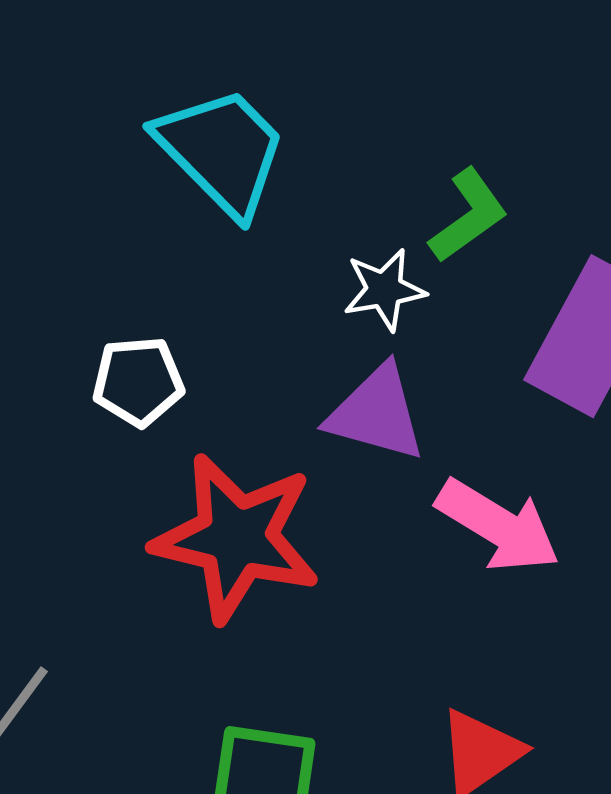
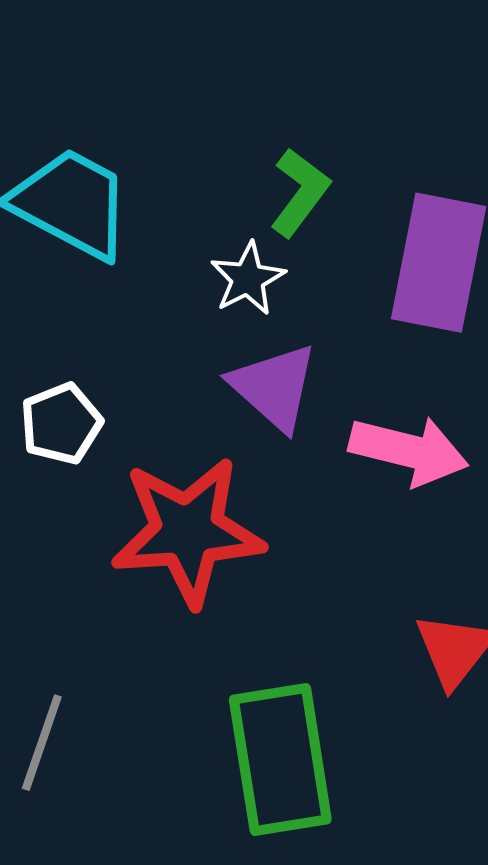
purple triangle: (376, 413) -> (274, 387), turned 44

